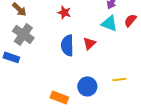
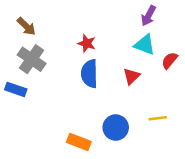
red star: (64, 12) -> (87, 43), moved
red semicircle: (130, 20) -> (170, 60), moved
red triangle: (89, 43) -> (131, 76), moved

